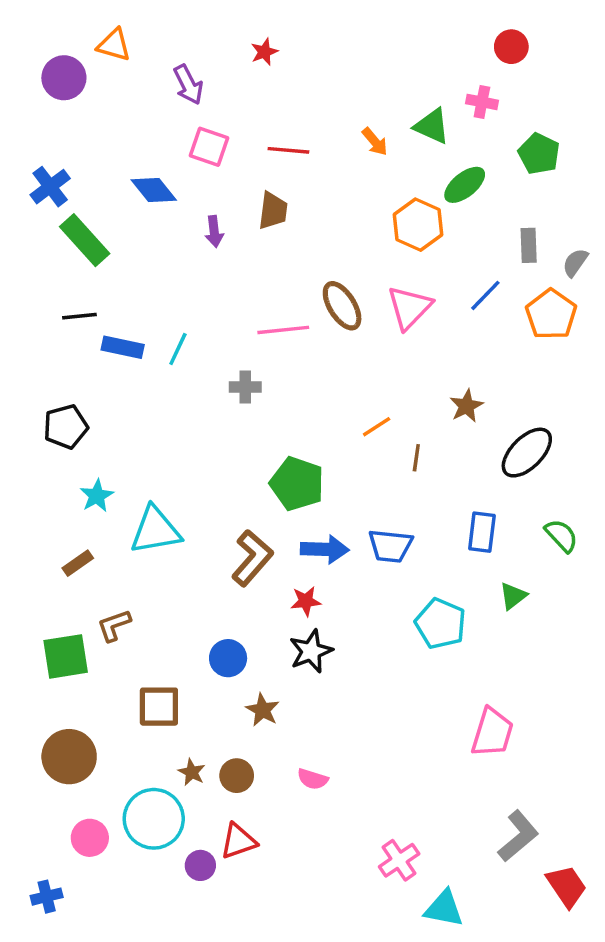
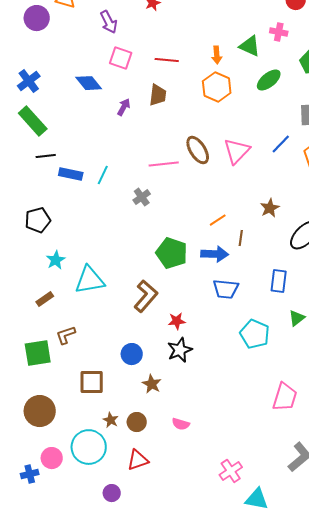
orange arrow: (375, 142) -> (217, 55), turned 36
orange hexagon: (418, 225) -> (217, 87), moved
purple arrow: (214, 231) -> (124, 107), turned -144
green rectangle: (85, 240) -> (33, 121), moved
gray cross: (245, 387) -> (142, 197), turned -36
blue arrow: (325, 549) -> (215, 254), moved
purple circle: (200, 865) -> (112, 493), moved
blue cross: (47, 897) -> (30, 474), moved

